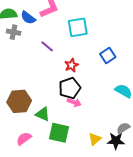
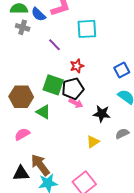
blue square: (108, 55) -> (122, 70), moved
green square: (59, 133) -> (53, 85), moved
black star: (116, 141) -> (102, 114), moved

